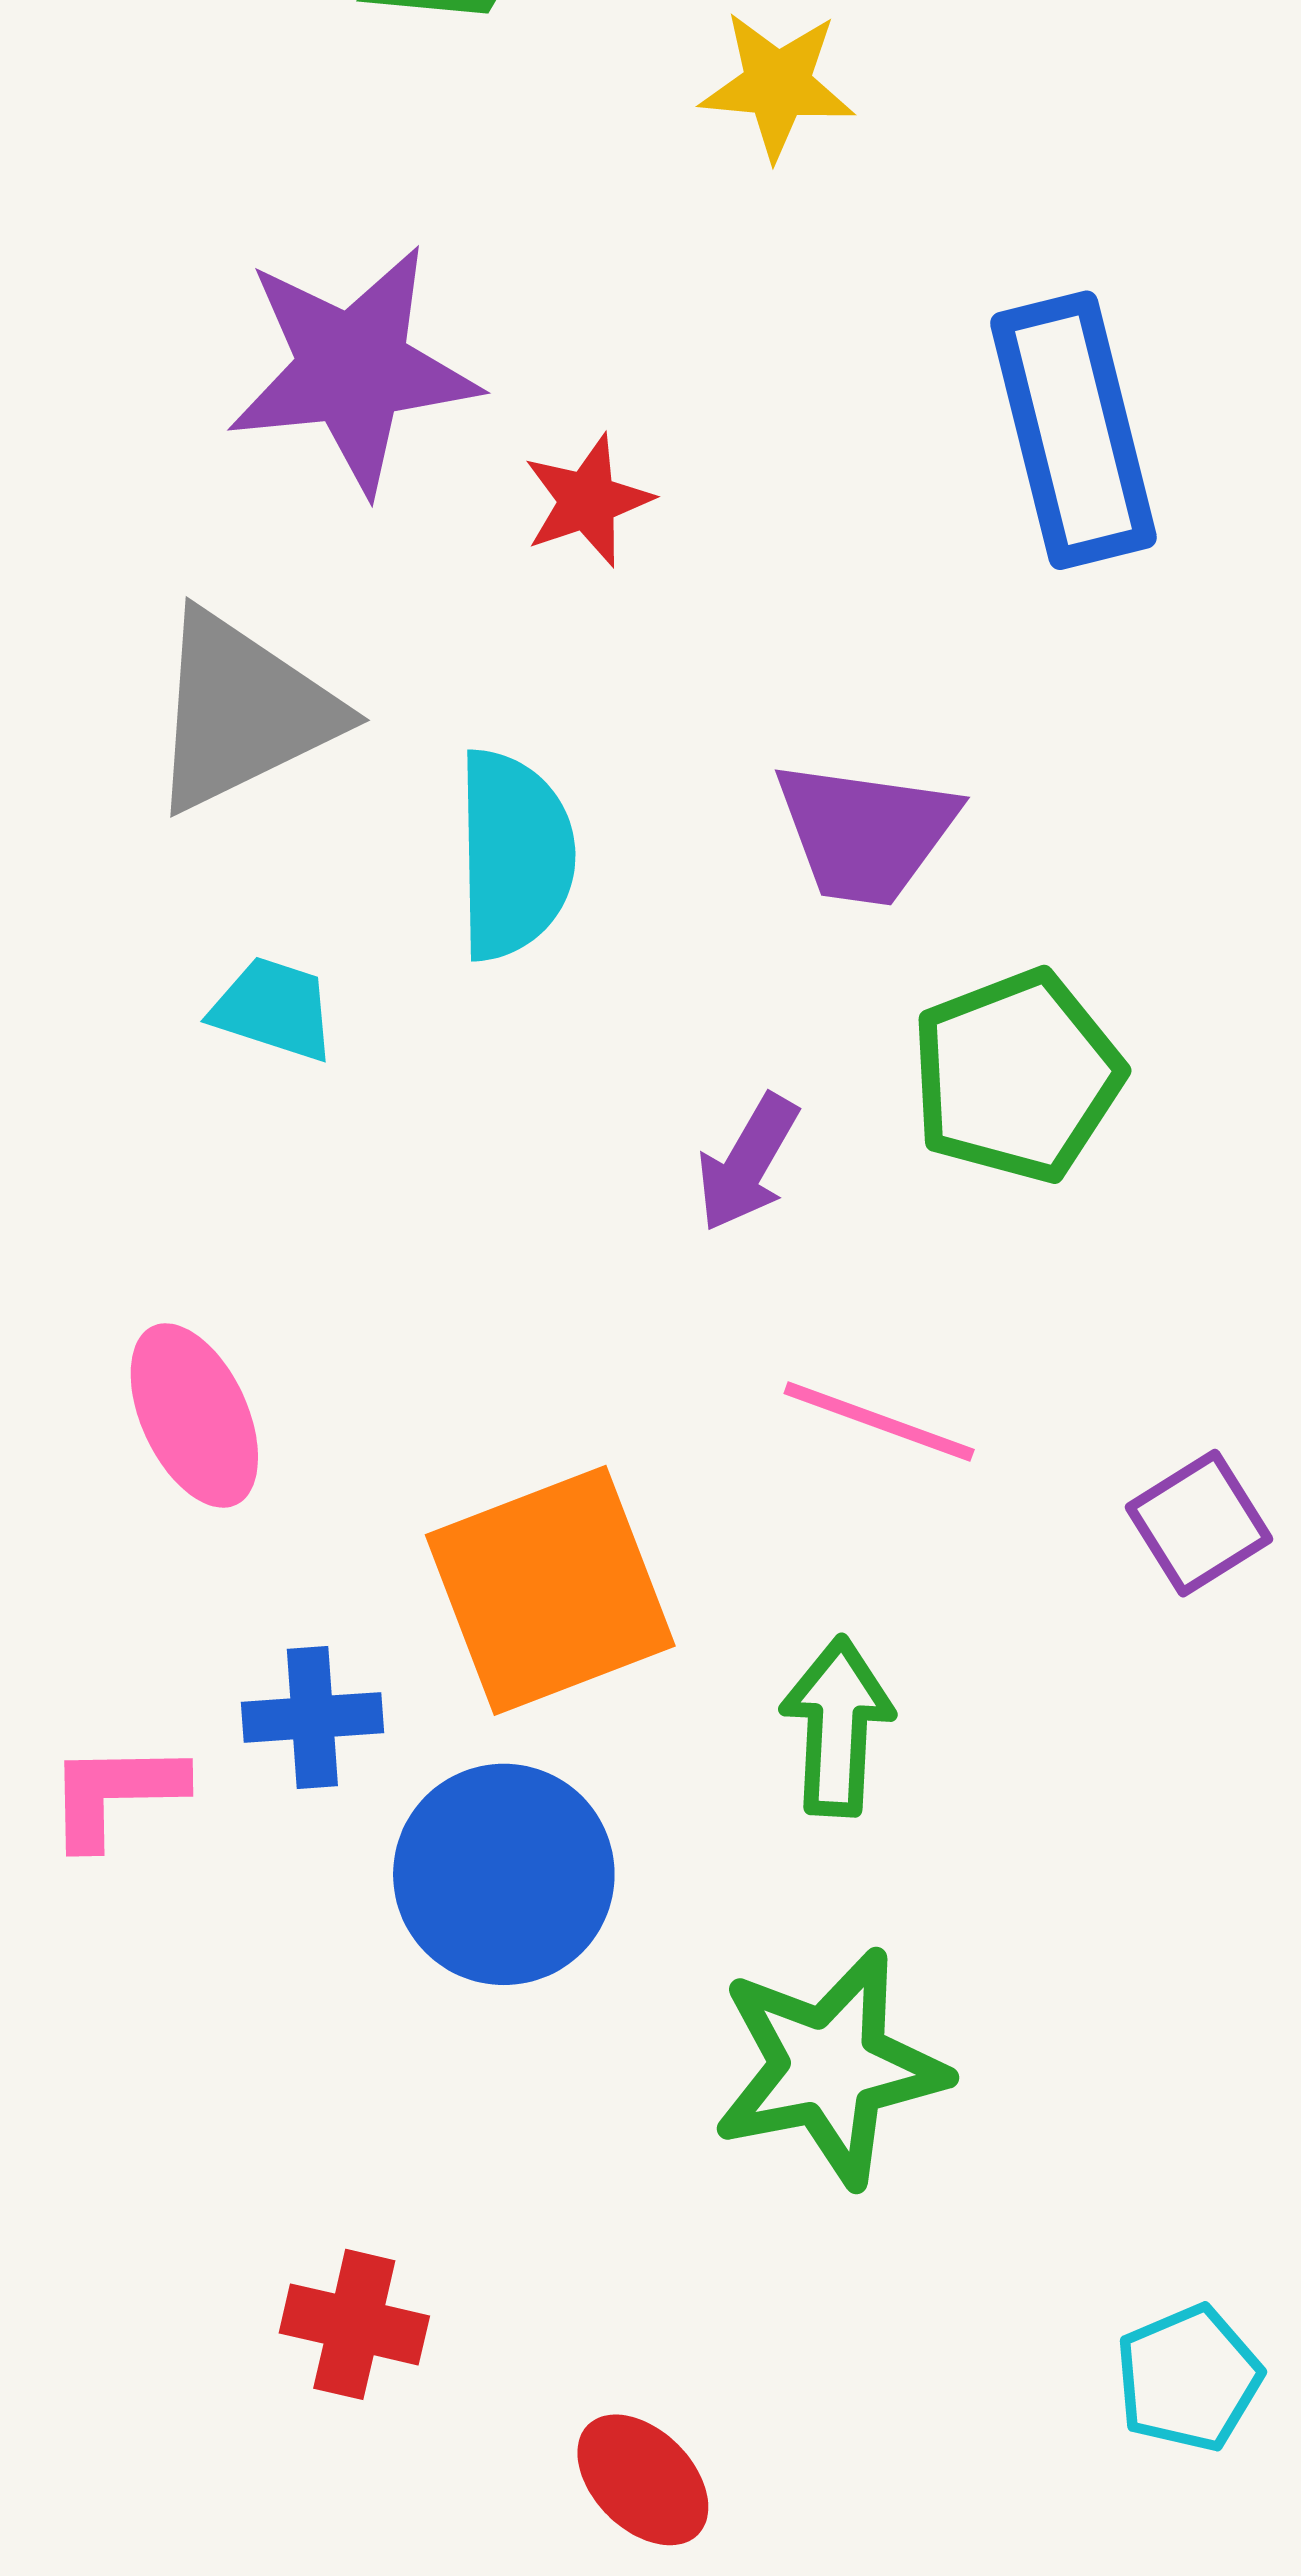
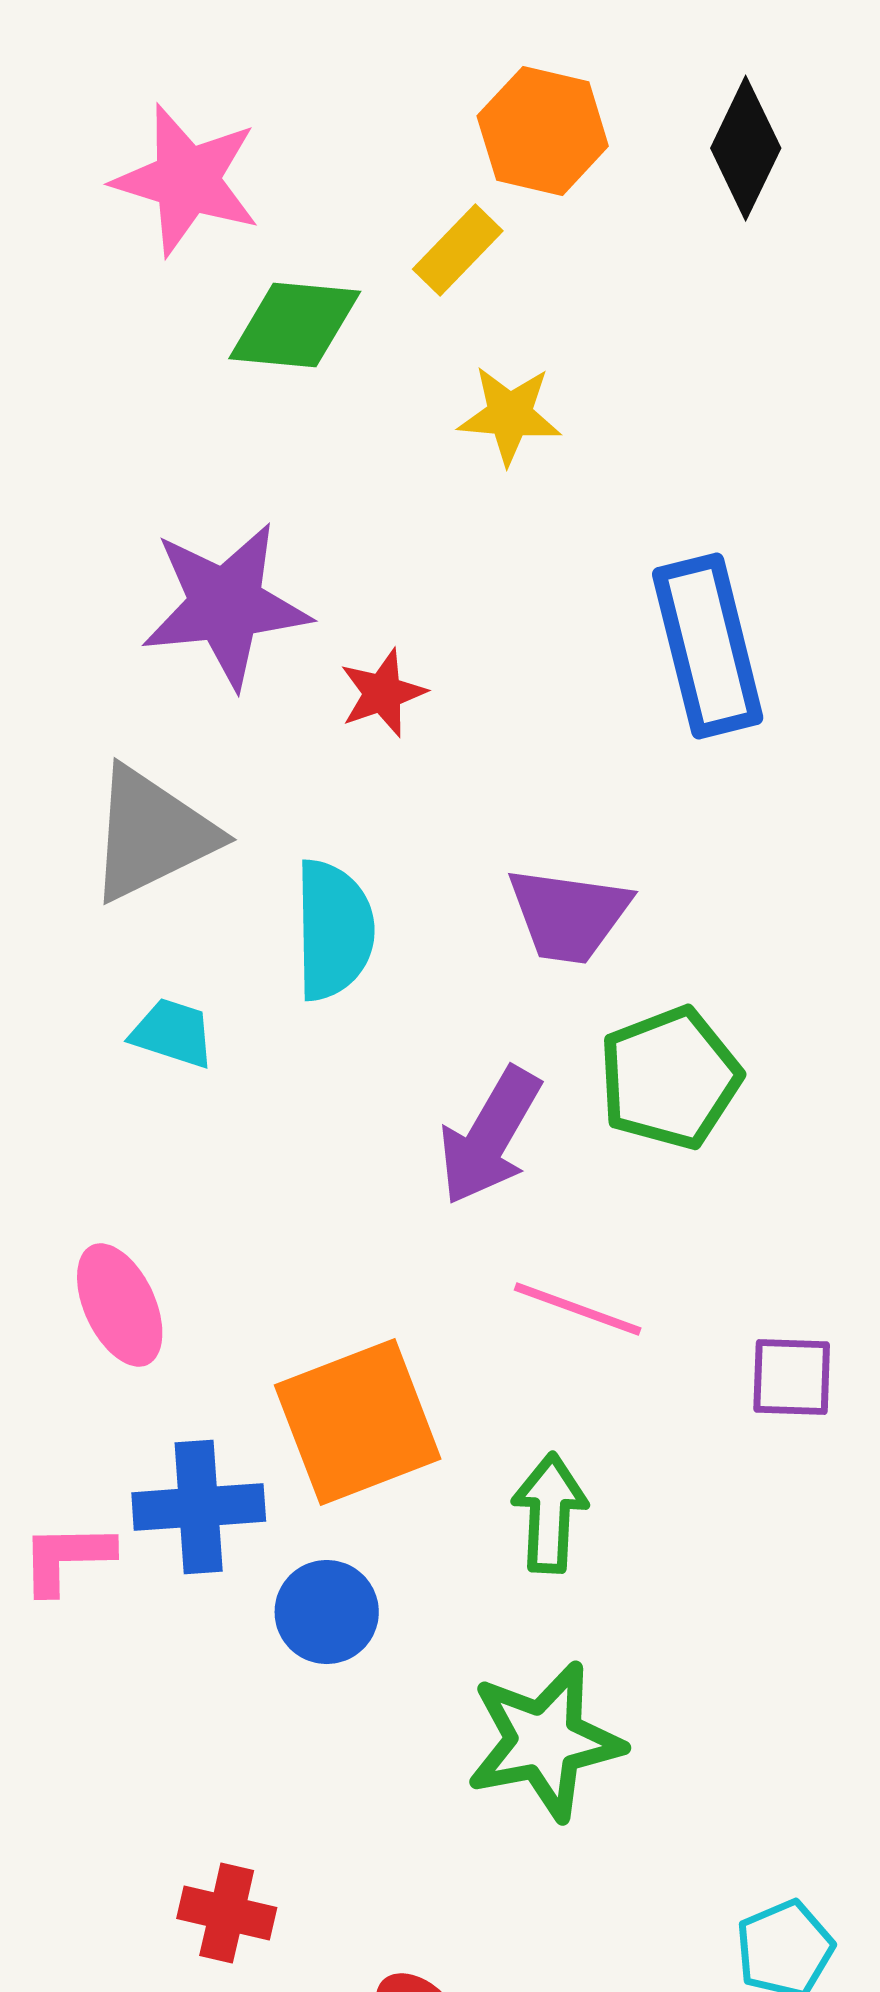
purple arrow: (747, 1163) -> (490, 1136), size x1.5
purple square: (1199, 1523) -> (792, 1377), turned 34
blue cross: (312, 1717) -> (199, 1507), size x1.4
blue circle: (504, 1874) -> (327, 1612), size x0.7

